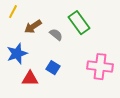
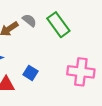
gray semicircle: (56, 35) -> (29, 20), moved

